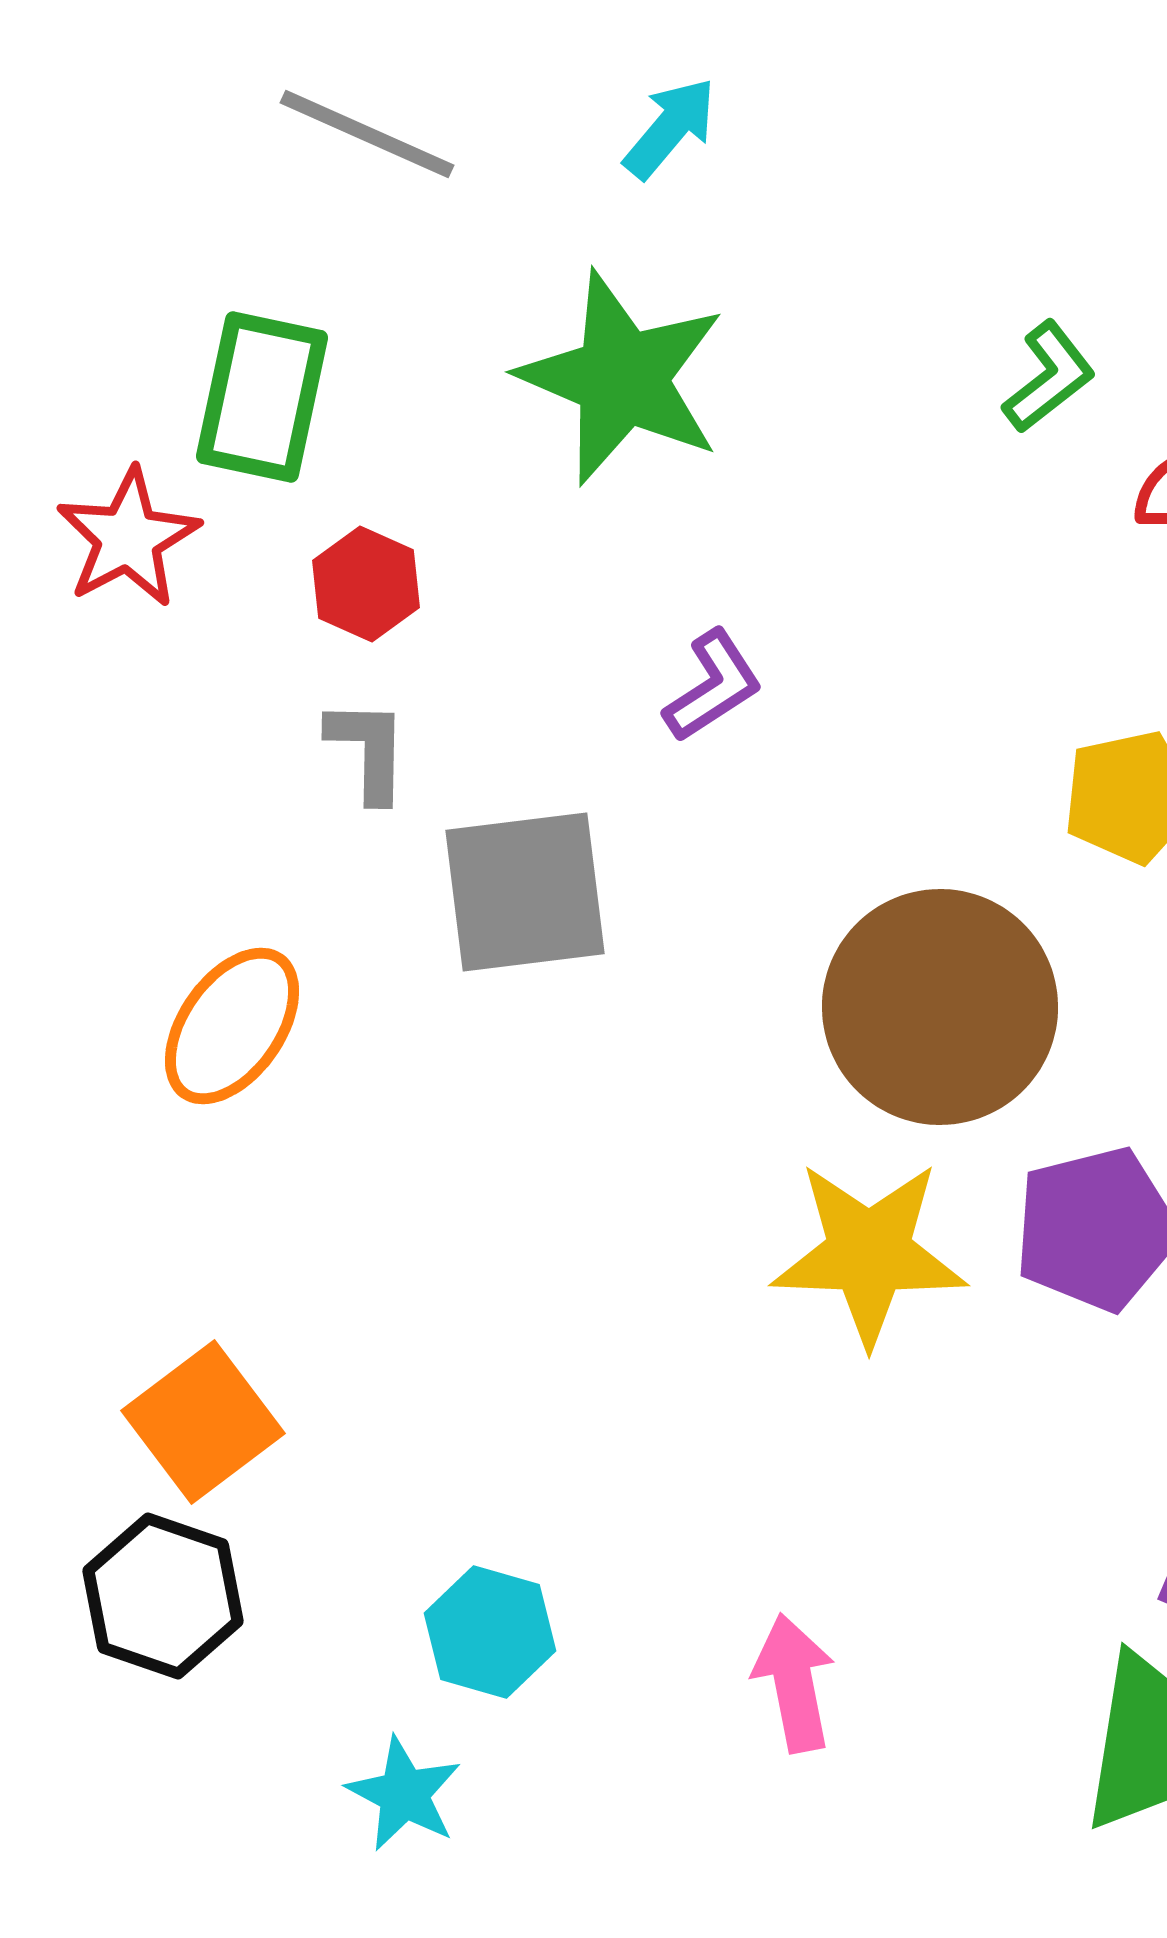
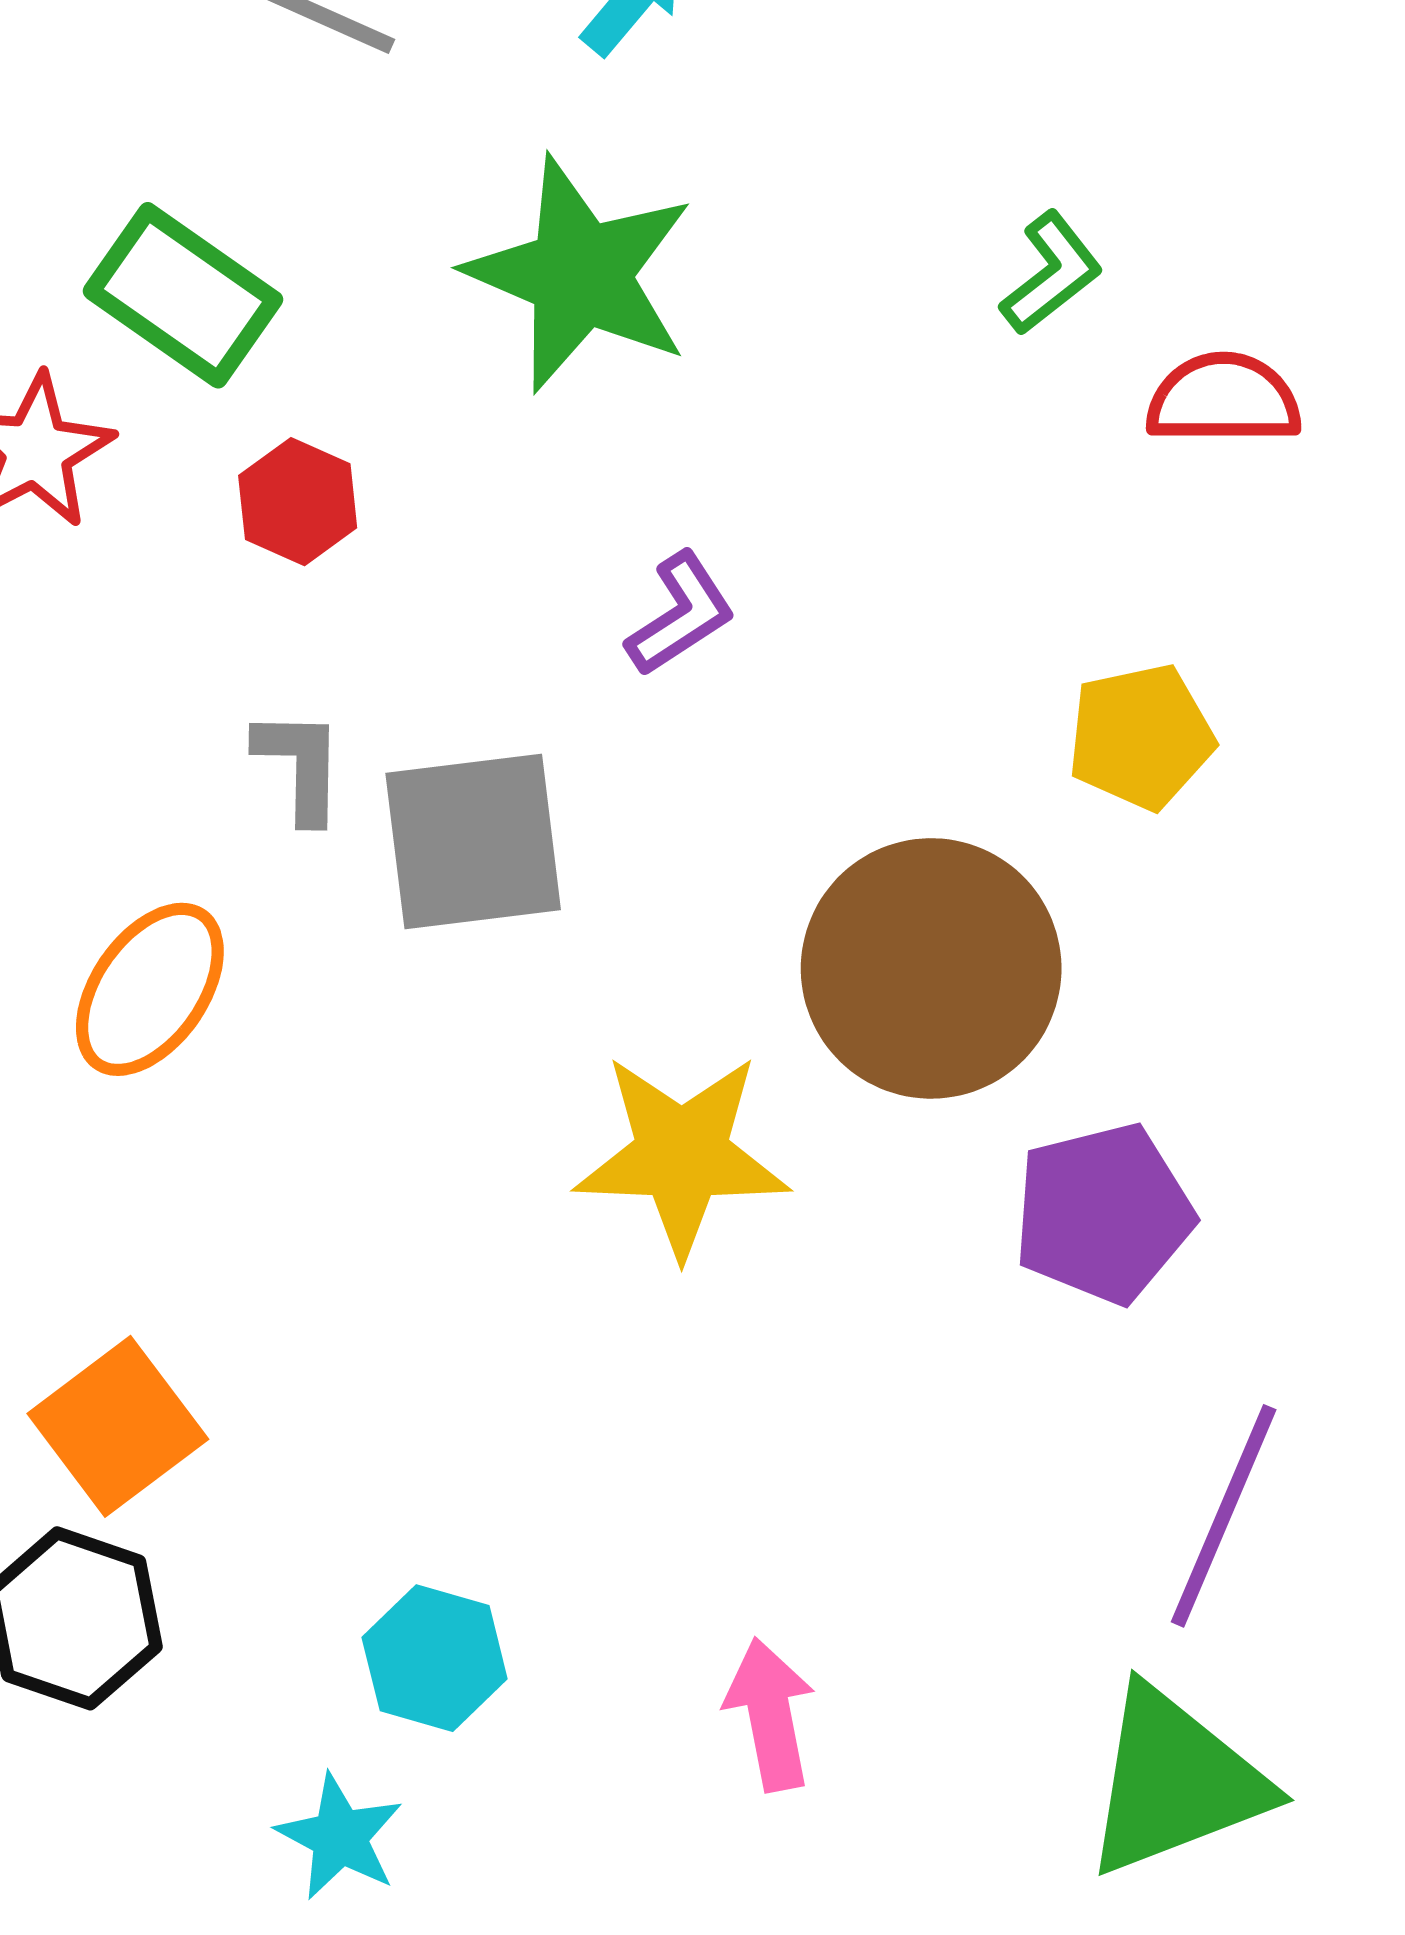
green rectangle: (262, 397) -> (183, 295), turned -67
gray L-shape: (368, 750) -> (300, 765), moved
yellow star: (869, 1253) -> (682, 1155), moved

